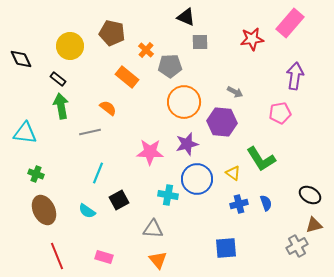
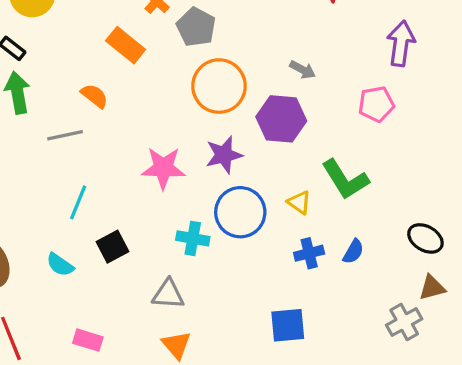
gray pentagon: (170, 66) -> (196, 27), turned 30
blue semicircle: (266, 203) -> (353, 252), turned 49

